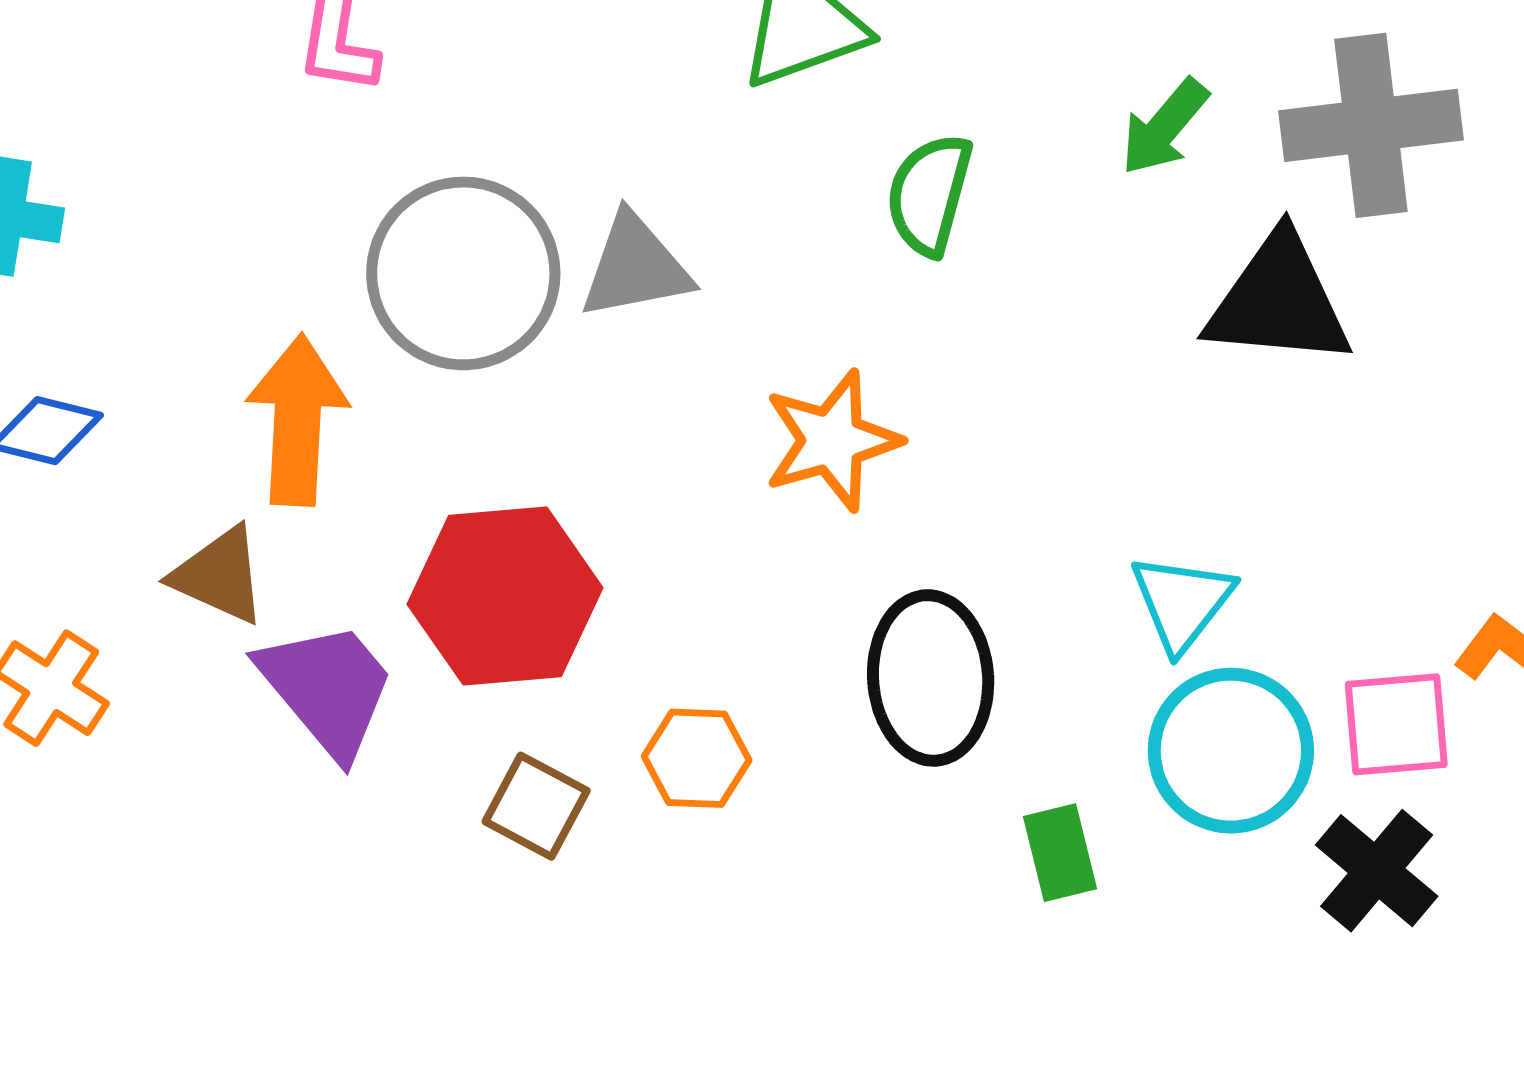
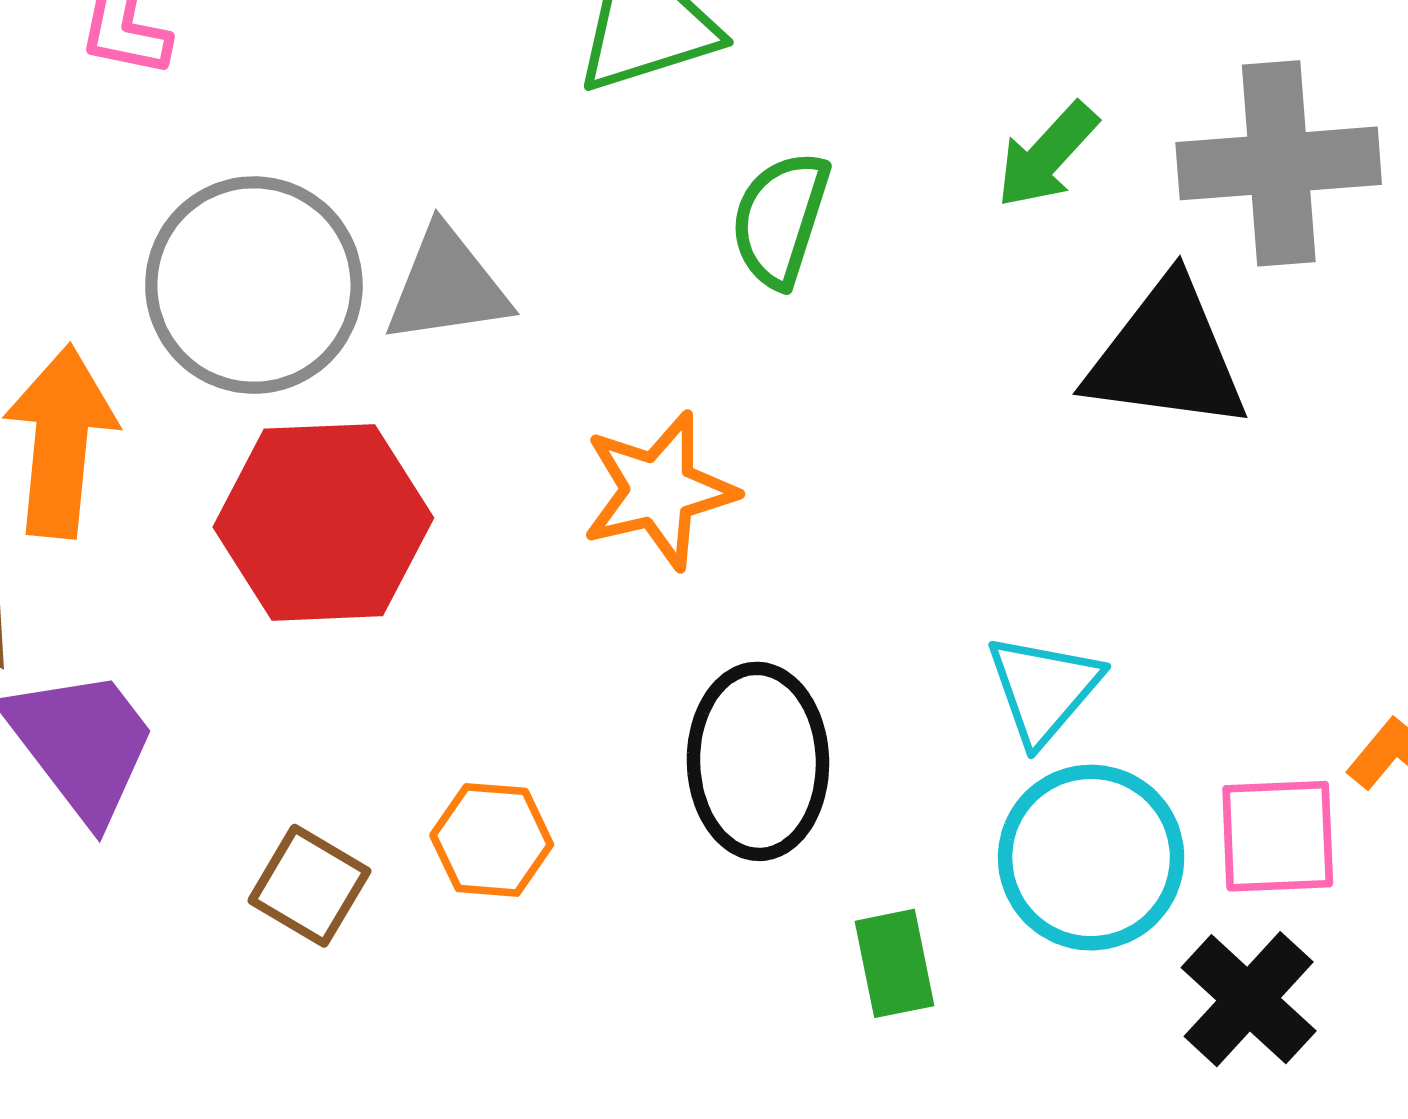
red hexagon: (505, 596) -> (323, 522), moved

